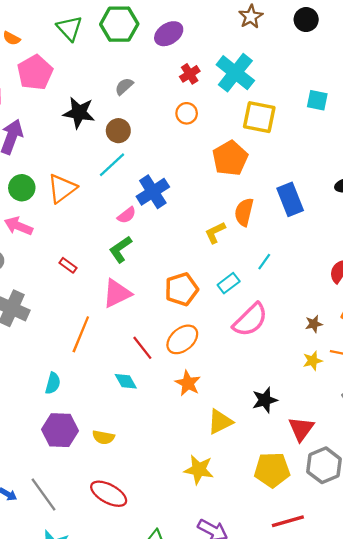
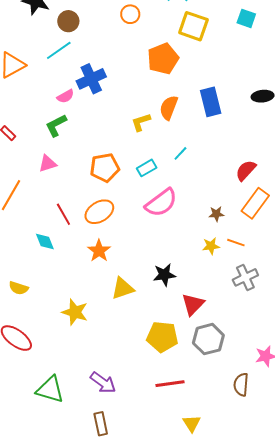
pink triangle: (117, 293) -> (48, 164), size x0.7
yellow star: (199, 470) -> (75, 312), moved

